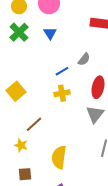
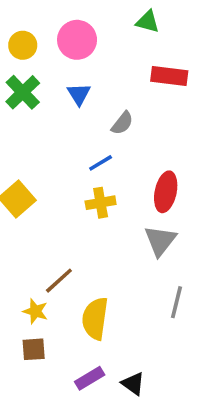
gray semicircle: (84, 59) -> (122, 123), moved
brown line: (34, 124) -> (59, 281), moved
yellow star: (21, 145) -> (35, 311), moved

